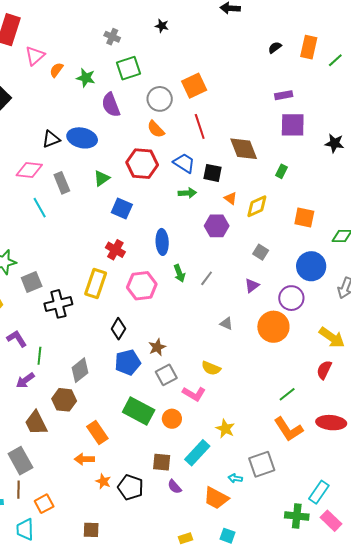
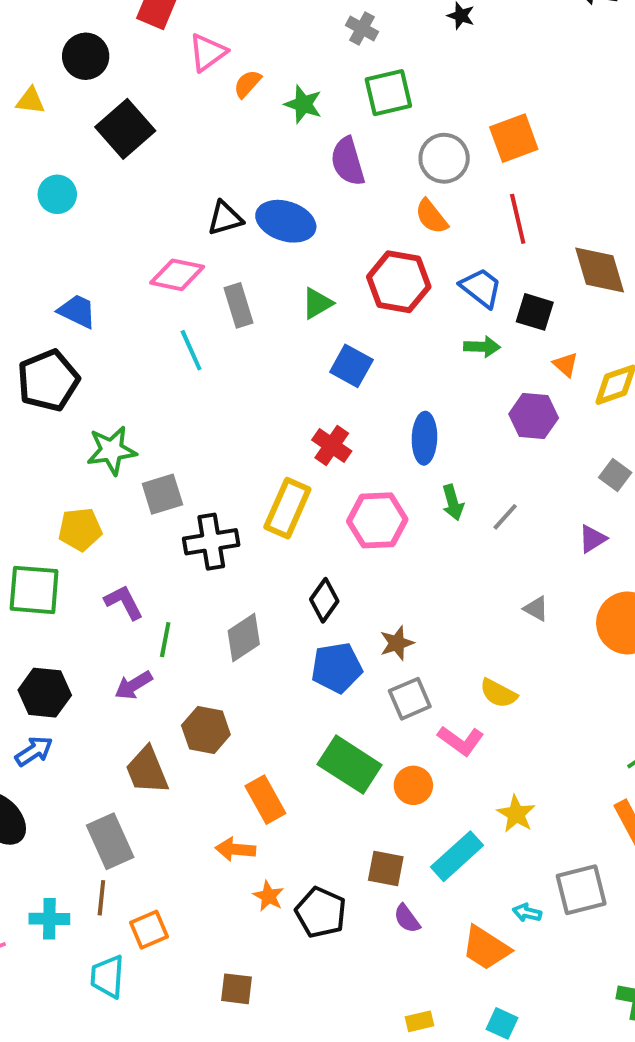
gray diamond: (80, 370) -> (244, 638), moved

